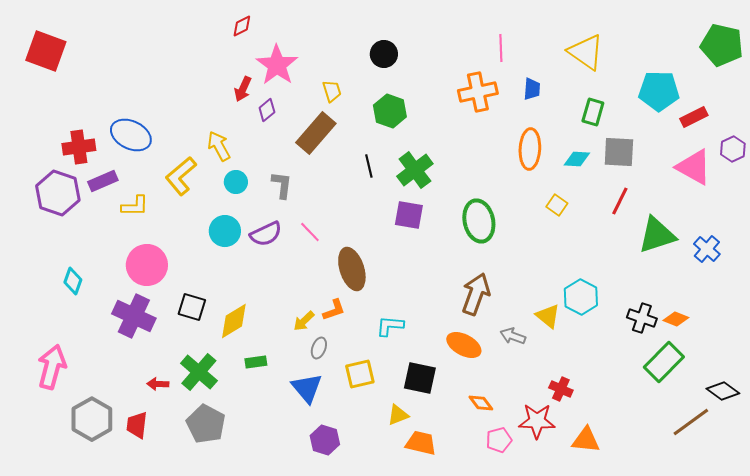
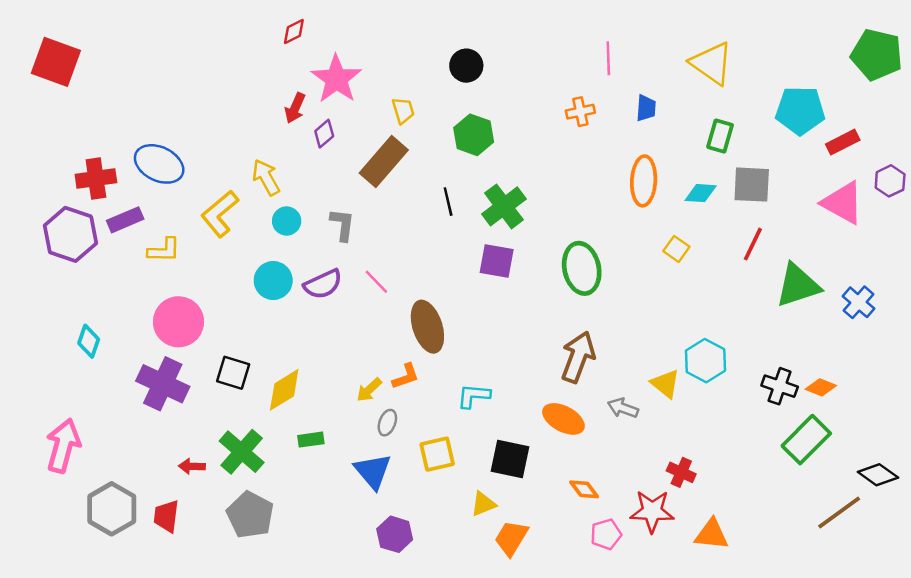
orange cross: (478, 92) -> (580, 112), size x0.6
orange trapezoid: (421, 443) -> (511, 538), turned -72

